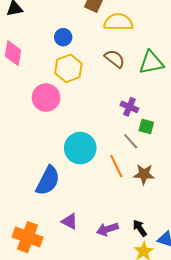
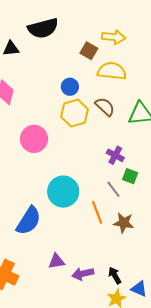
blue circle: (63, 37) -> (70, 87), moved
yellow hexagon: (68, 68) -> (74, 113), moved
purple triangle: (70, 221) -> (56, 261), moved, turned -42

